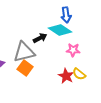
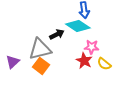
yellow semicircle: (79, 74) -> (104, 64), moved
red star: (66, 76) -> (84, 61), moved

